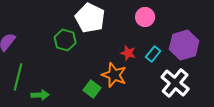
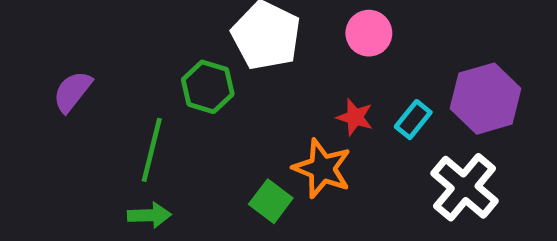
pink circle: (145, 17) -> (369, 33), moved
green line: (18, 77) -> (152, 150), moved

